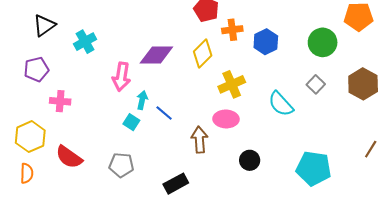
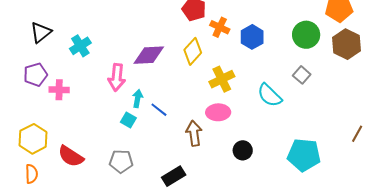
orange cross: (232, 30) -> (220, 27), turned 36
brown hexagon: (363, 84) -> (347, 44), moved
pink cross: (60, 101) -> (59, 90), moved

